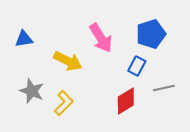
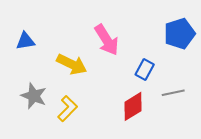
blue pentagon: (151, 34) -> (179, 34), moved

